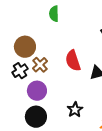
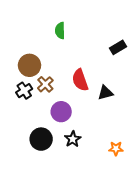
purple circle: (37, 91) -> (61, 112), moved
black star: (75, 110) -> (73, 139), moved

